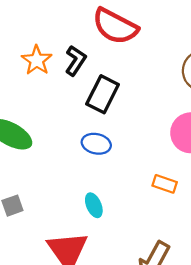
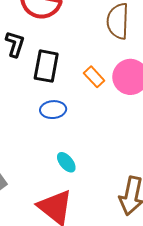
orange rectangle: (165, 184) -> (94, 77), moved, turned 45

